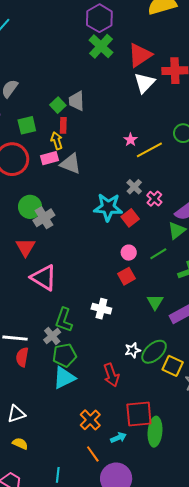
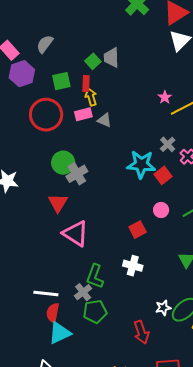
red rectangle: (63, 125) -> (86, 84), moved
gray triangle: (71, 164) -> (104, 120), size x0.7
red square: (127, 276) -> (138, 230), moved
cyan triangle: (64, 378) -> (60, 333), moved

